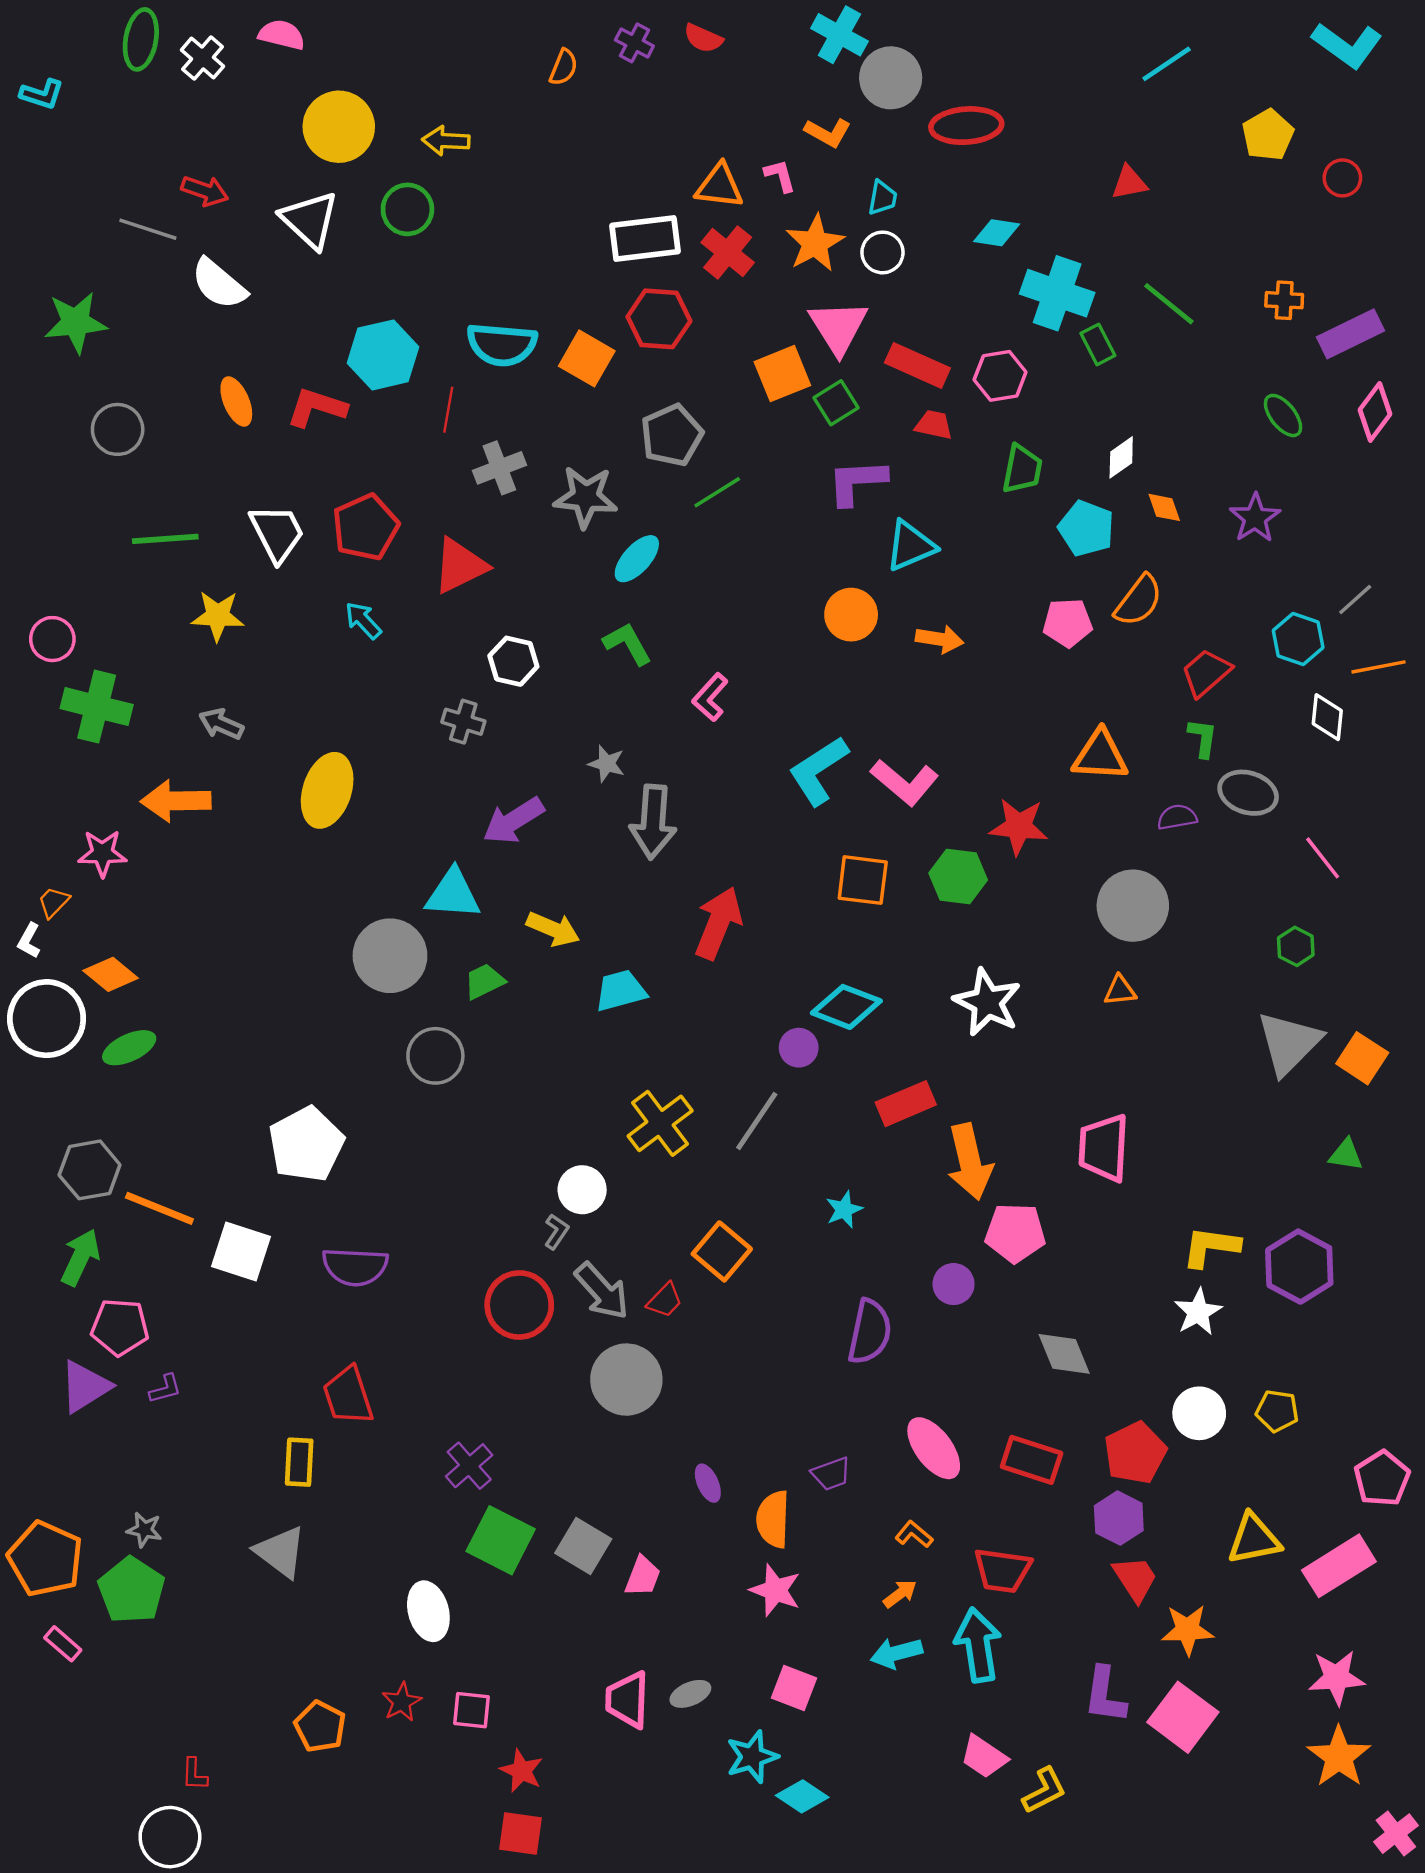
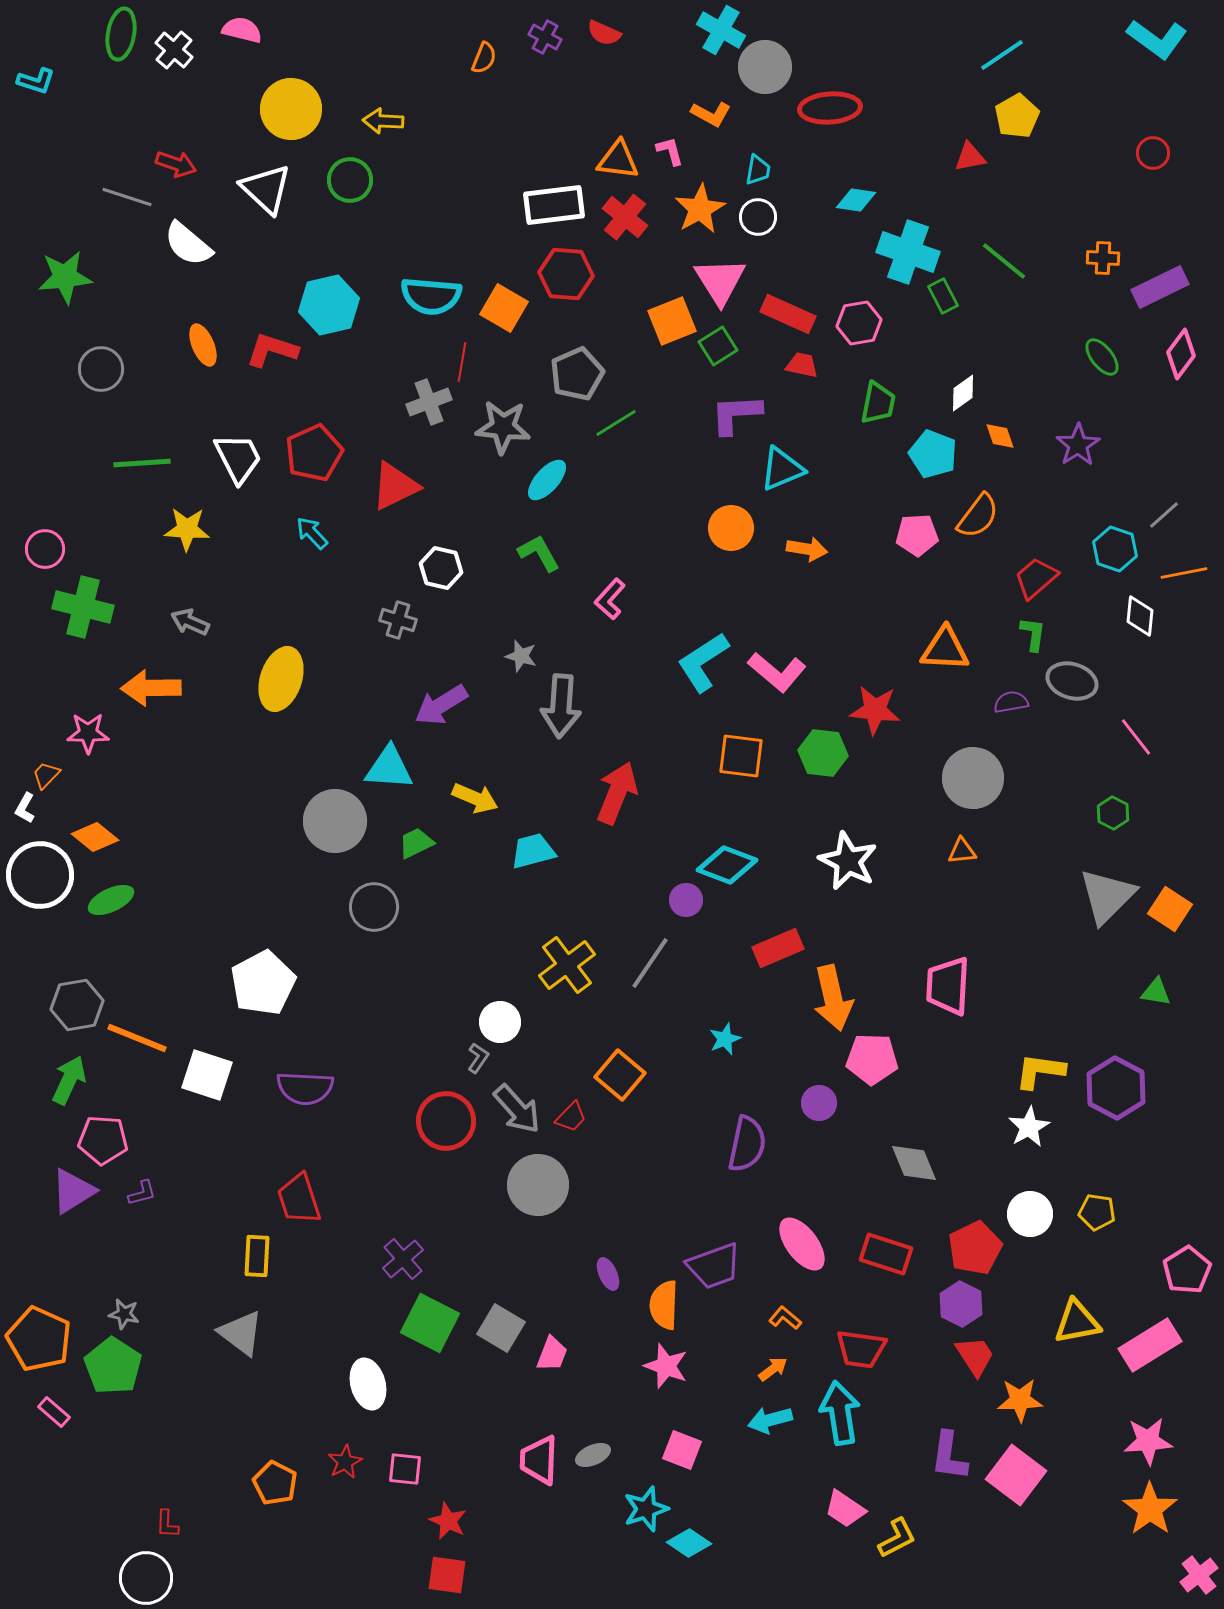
yellow pentagon: (1268, 135) -> (1017, 116), moved
red line: (448, 410) -> (462, 362), moved
purple trapezoid: (831, 1474) -> (714, 1266), size x1.6

